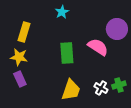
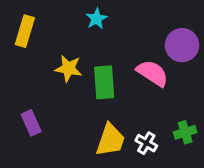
yellow rectangle: (24, 32) -> (25, 31), moved
yellow star: (19, 57) -> (68, 68), moved
white cross: (101, 88) -> (146, 143), moved

